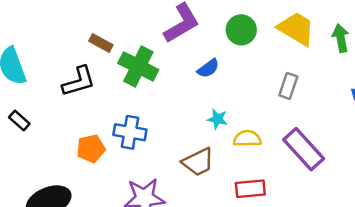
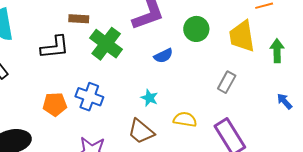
yellow trapezoid: (296, 29) -> (242, 36), turned -140
brown rectangle: (101, 43) -> (79, 19), turned -36
cyan star: (217, 119) -> (149, 98), moved
brown trapezoid: (198, 162) -> (141, 131), turned 56

